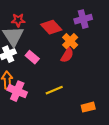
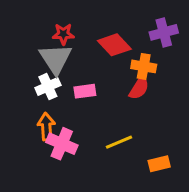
orange cross: (70, 41) -> (144, 66), turned -35
pink rectangle: (32, 57) -> (85, 91), turned -48
orange rectangle: (88, 107) -> (159, 164), moved

